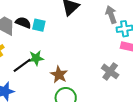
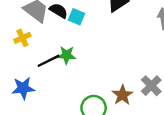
brown star: (59, 75) -> (122, 95), moved

